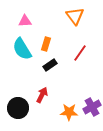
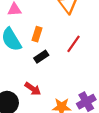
red arrow: (42, 95) -> (33, 89), turned 98

